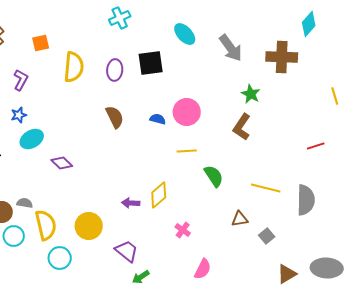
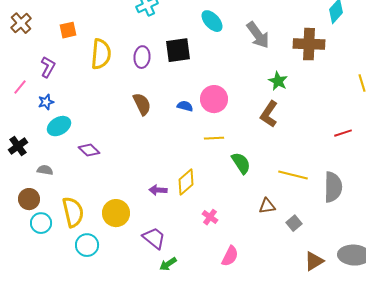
gray semicircle: (25, 203) -> (45, 170), moved

